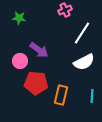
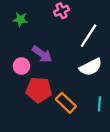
pink cross: (65, 10) -> (61, 11), moved
orange rectangle: (61, 95) -> (66, 103), turned -60

